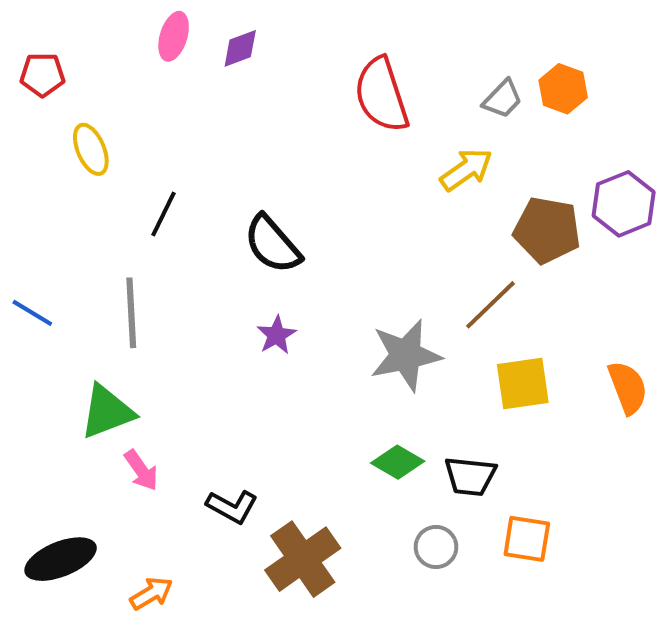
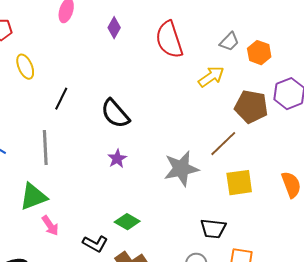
purple diamond: (240, 48) -> (114, 28), moved, turned -40
orange hexagon: (563, 89) -> (259, 53), moved
green diamond: (398, 462) -> (127, 222), moved

